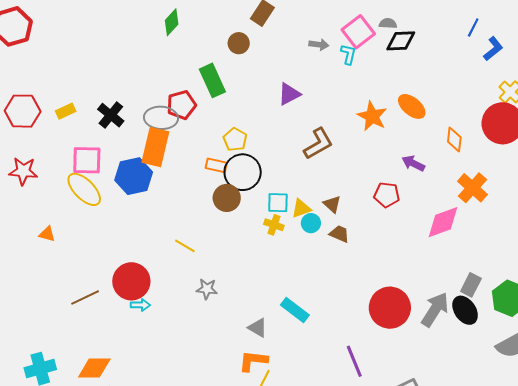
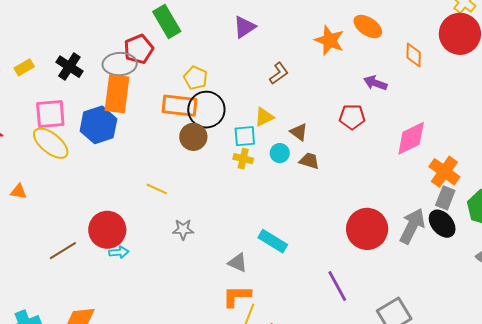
brown L-shape: (318, 144) -> (279, 73), size x0.7
orange rectangle: (216, 165) -> (180, 106), size x1.6
orange cross: (472, 188) -> (444, 172), moved
yellow triangle: (301, 209) -> (264, 117), moved

